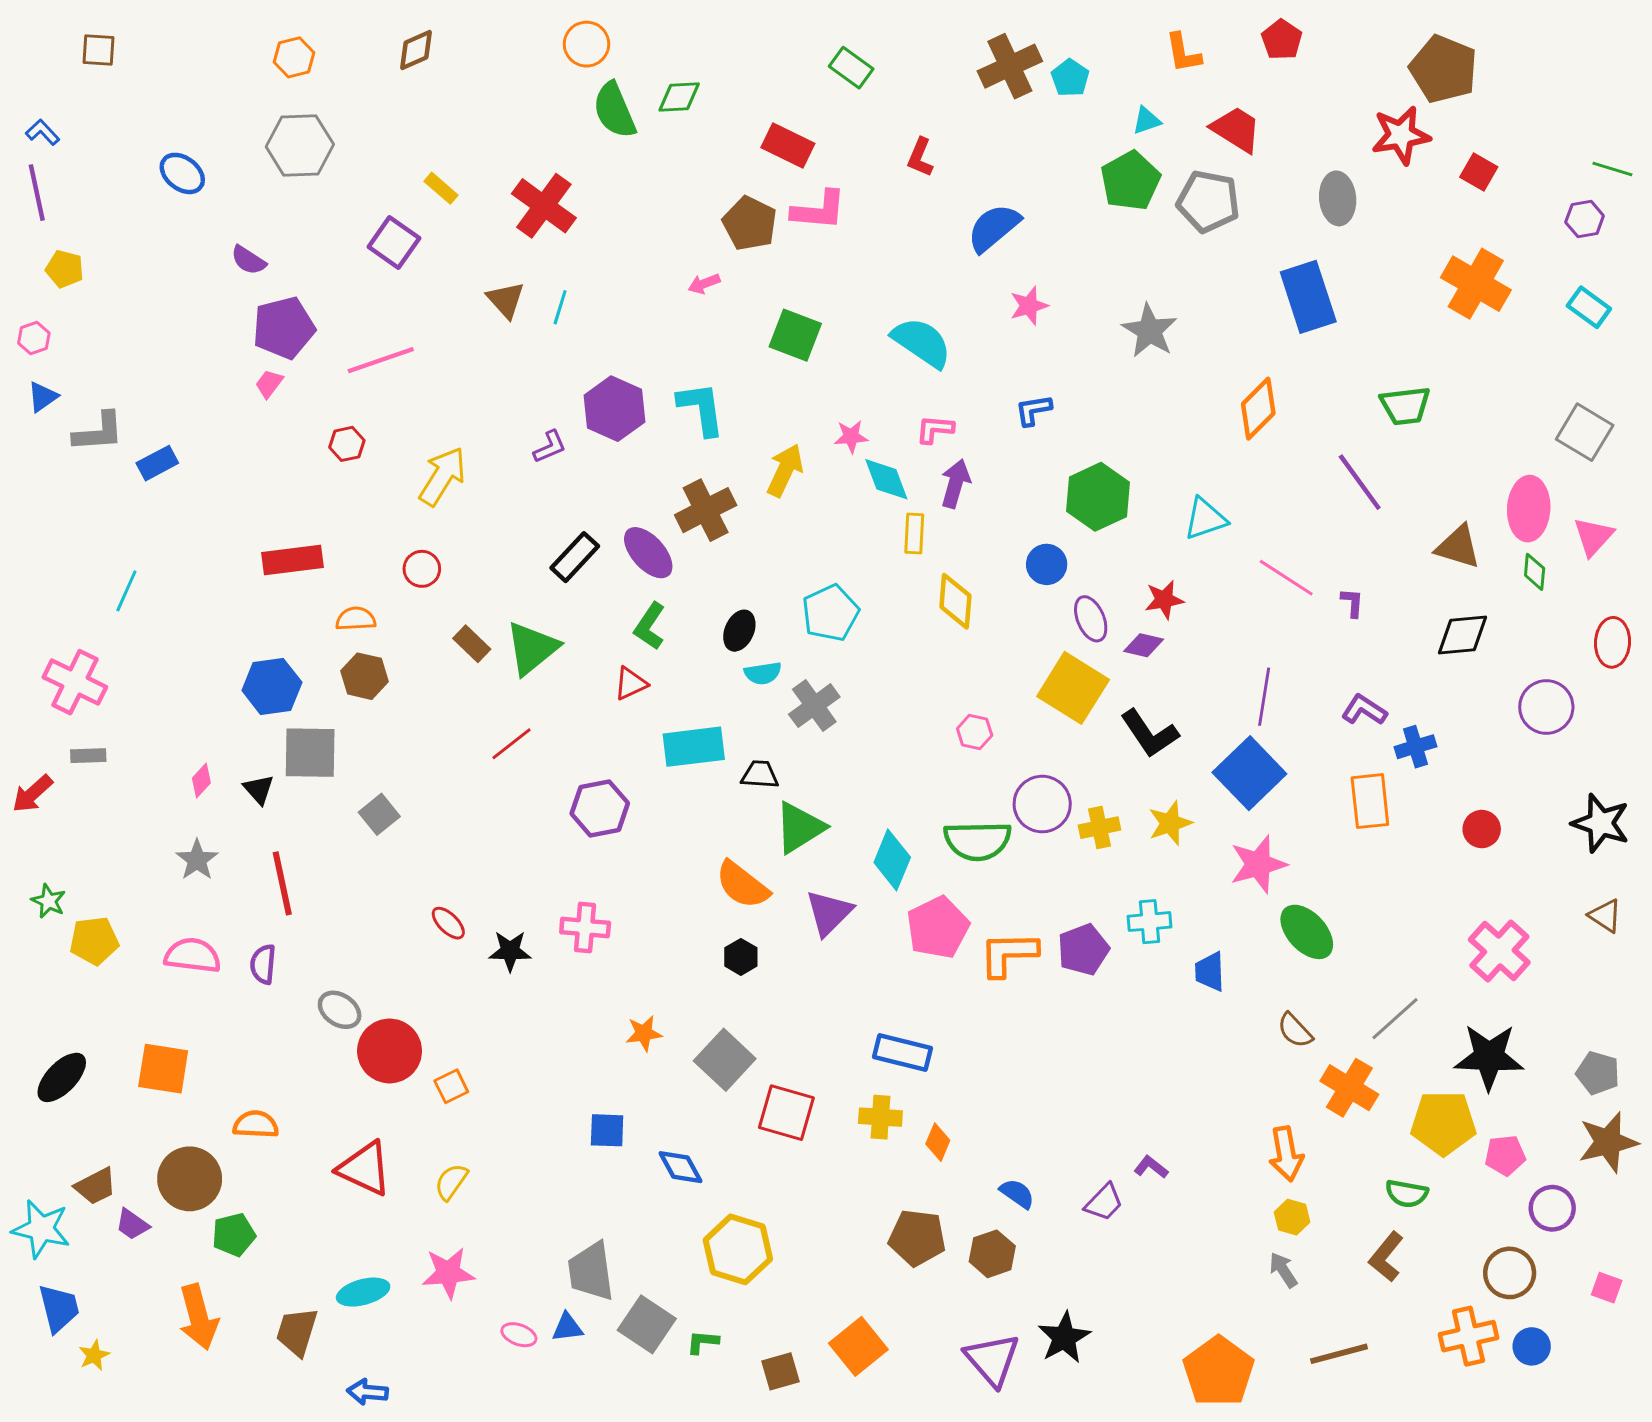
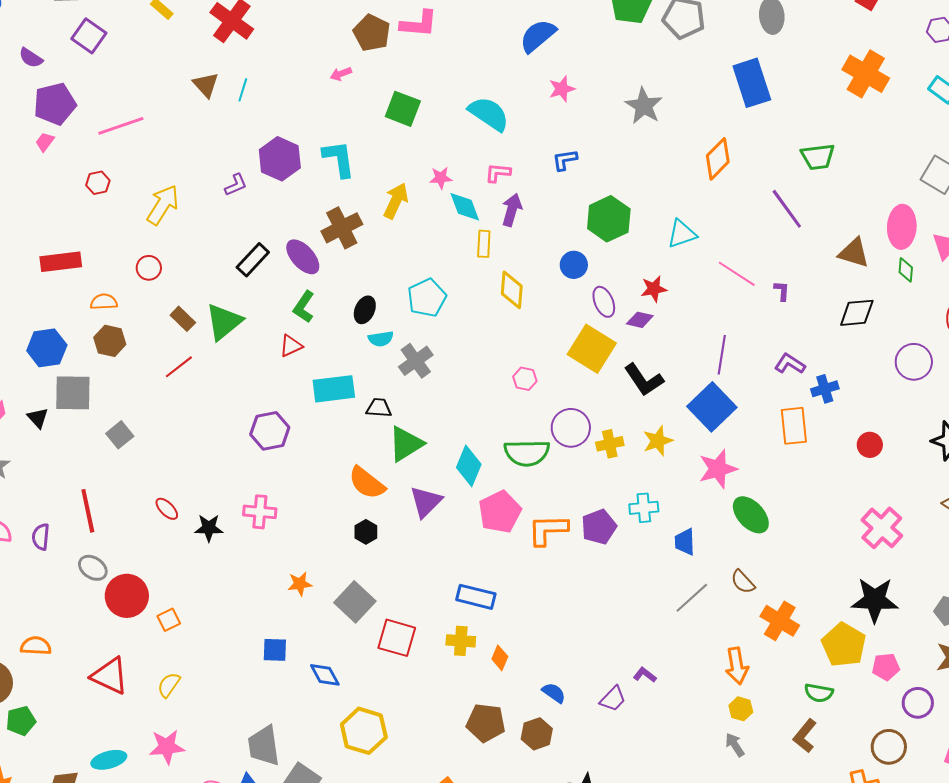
purple square: (394, 243) -> (89, 36), moved
red line: (512, 744) -> (179, 367), moved
red line: (282, 883) -> (88, 511), moved
gray line: (1395, 1019) -> (692, 598), moved
yellow pentagon: (1443, 1123) -> (844, 645), turned 30

